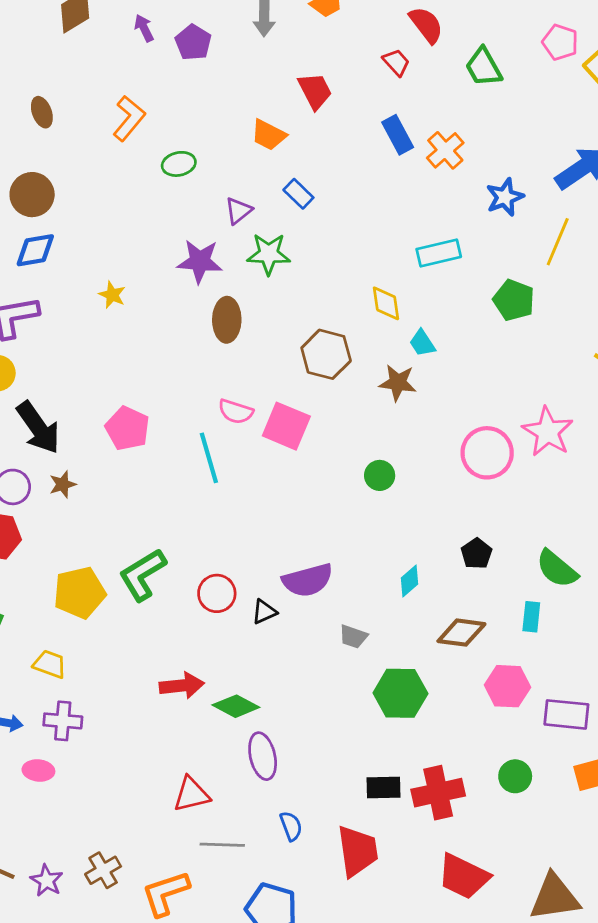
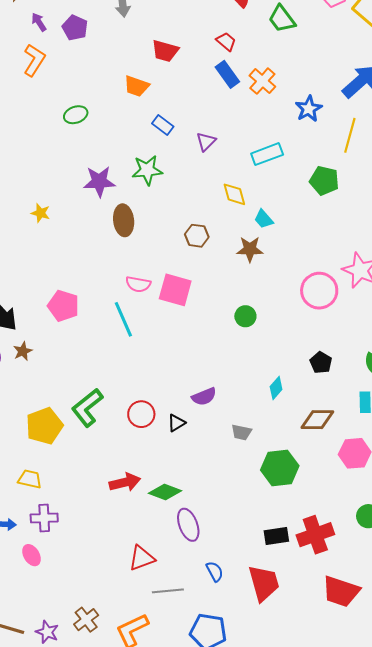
red trapezoid: (396, 62) -> (226, 41), moved
red trapezoid: (315, 91) -> (165, 51), turned 140
orange L-shape: (129, 118) -> (34, 60), moved
purple triangle: (238, 211) -> (206, 142), moved
brown hexagon: (326, 354) -> (197, 236), size x0.7
purple semicircle: (308, 580) -> (204, 397), size x0.7
pink ellipse: (38, 770) -> (32, 555), turned 60

